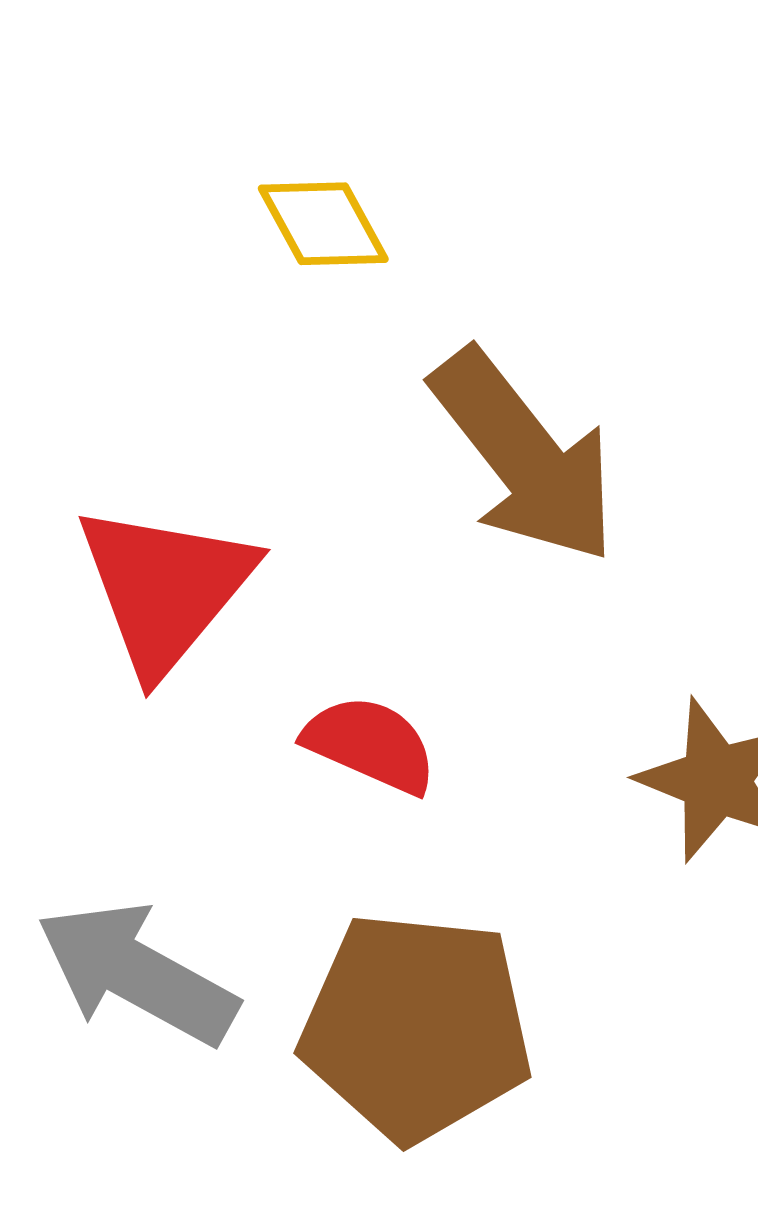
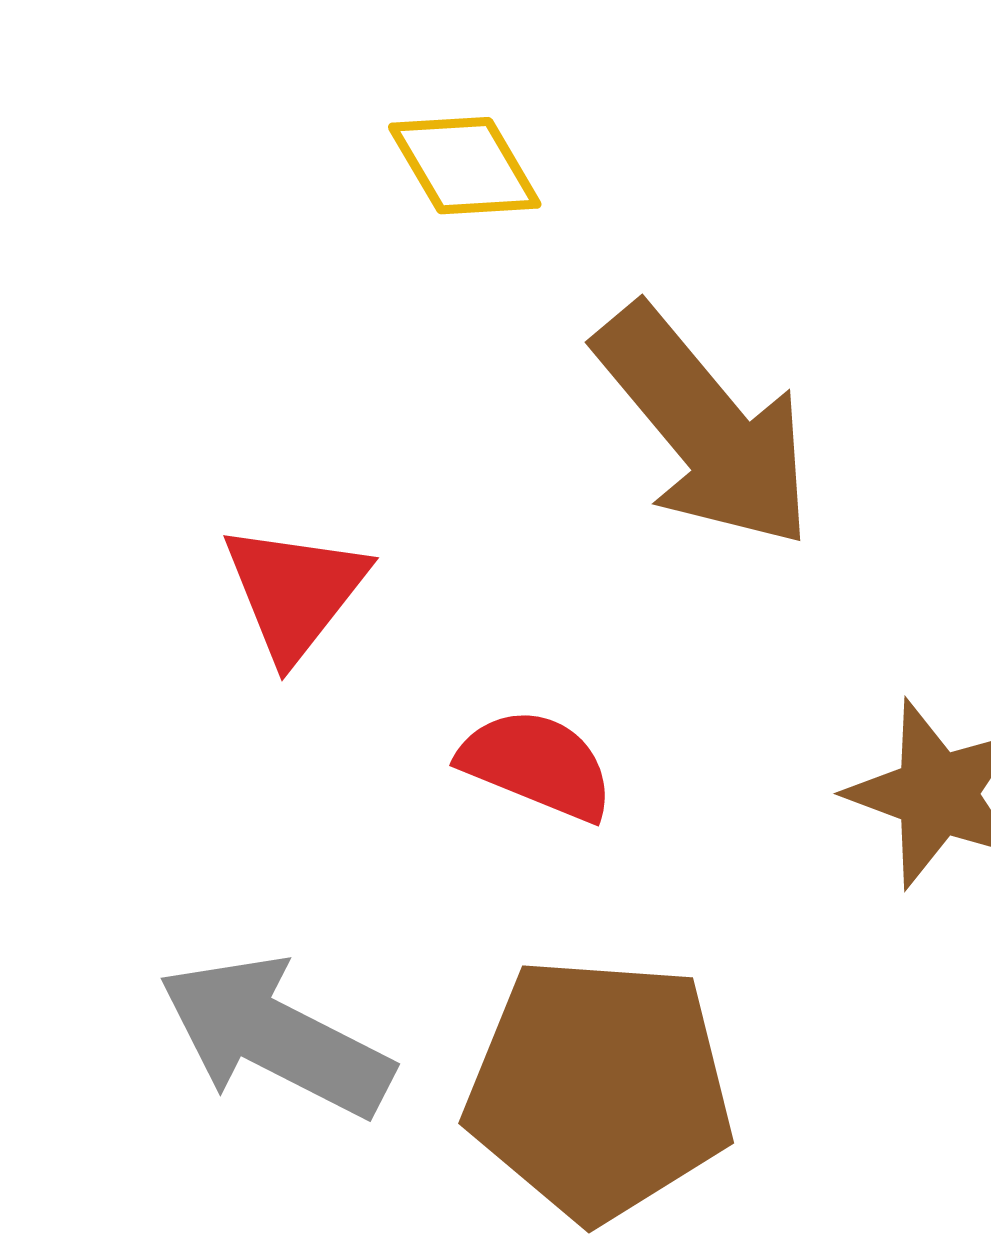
red triangle: (165, 588) -> (295, 591), size x0.7

